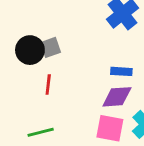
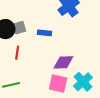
blue rectangle: (121, 71) -> (44, 33), moved

